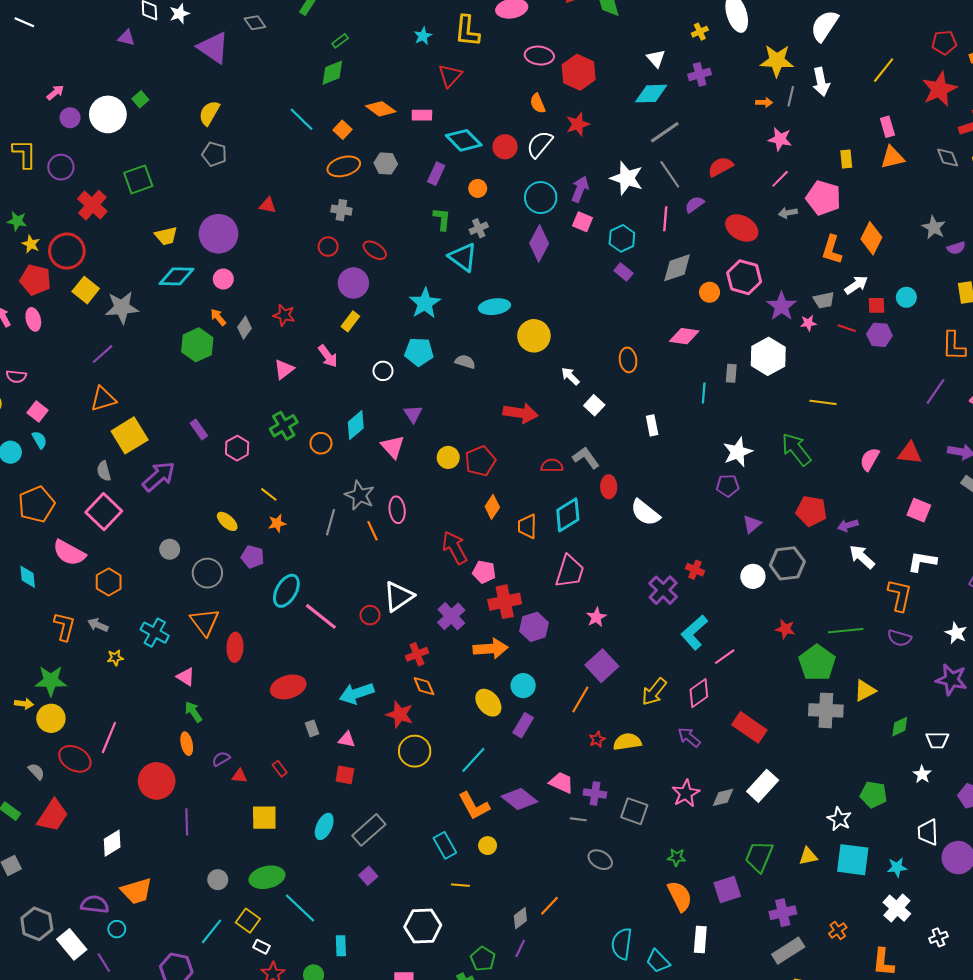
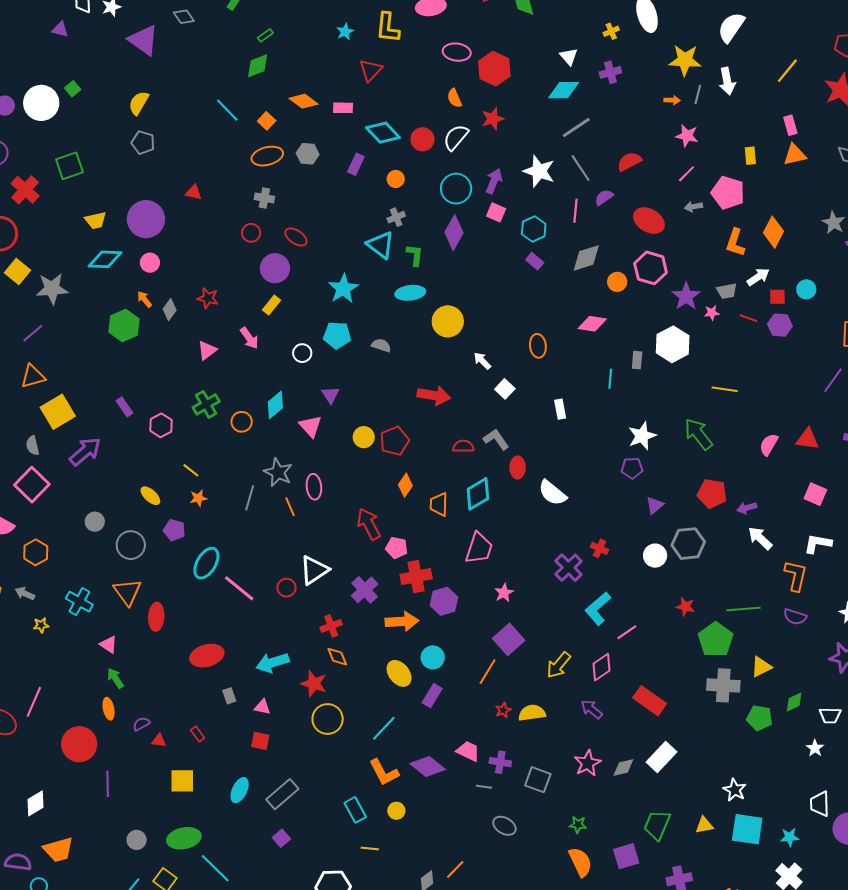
green L-shape: (442, 219) -> (415, 255), moved
green pentagon: (873, 795) -> (759, 718), moved

